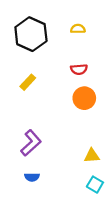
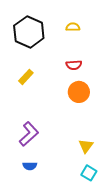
yellow triangle: (92, 156) -> (86, 146), turned -49

